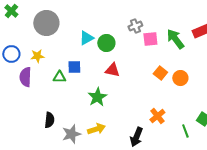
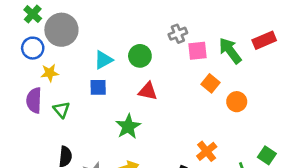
green cross: (11, 11) -> (33, 14), moved
cyan triangle: (86, 38) -> (103, 60), moved
blue circle: (11, 54) -> (33, 48), moved
orange square: (160, 73) -> (211, 83), moved
green triangle: (59, 77) -> (61, 110), moved, turned 48

